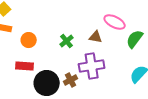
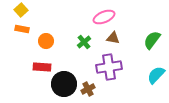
pink ellipse: (115, 22) -> (104, 17), moved, turned -50
brown cross: (71, 80) -> (88, 89), moved

